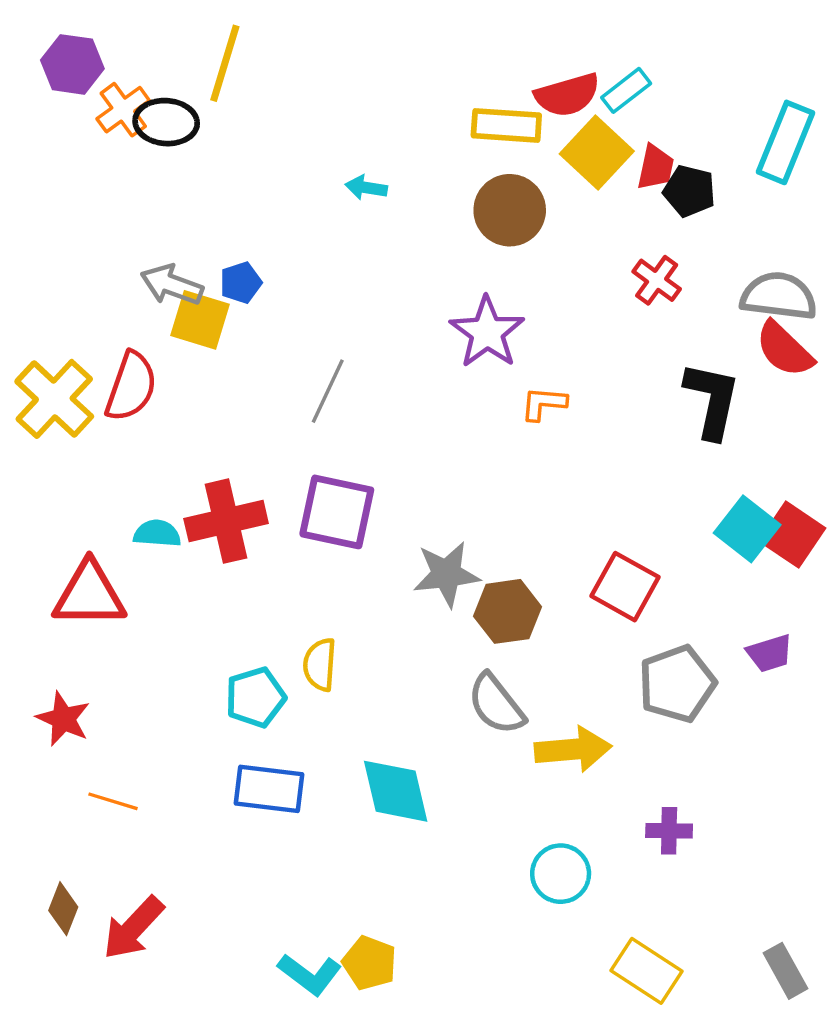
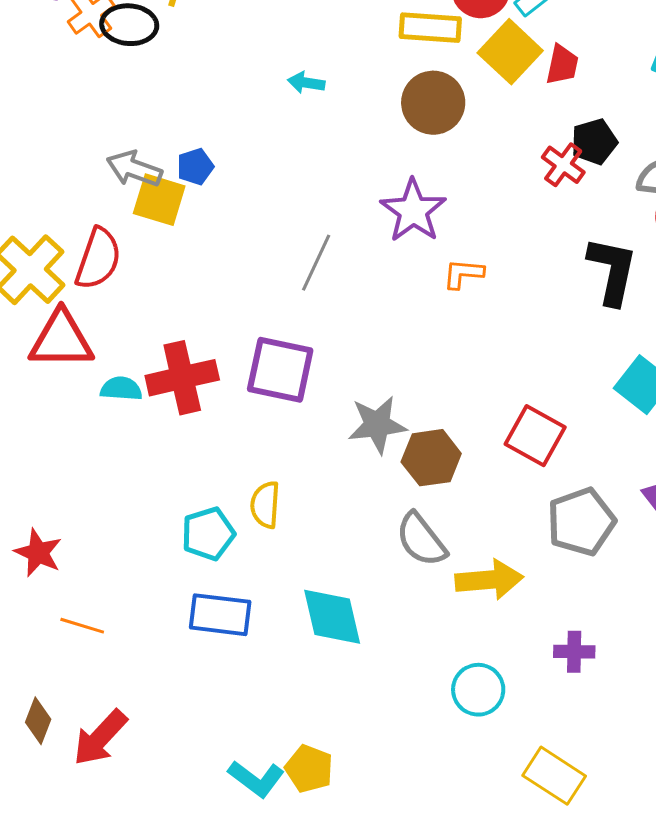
black pentagon: (689, 191) -> (594, 142), moved, turned -30
gray line: (328, 391) -> (316, 263), moved
red triangle: (89, 594) -> (61, 340), moved

